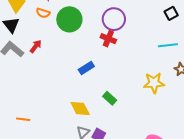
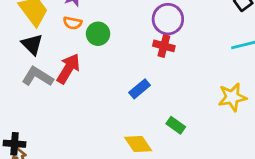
green circle: (69, 19) -> (98, 34), moved, size x0.7
red arrow: (36, 46) -> (68, 69), size x1.6

